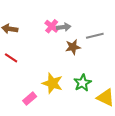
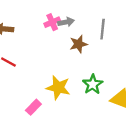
pink cross: (52, 26) -> (52, 22), turned 32
gray line: (95, 36) -> (103, 29), turned -66

